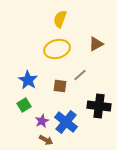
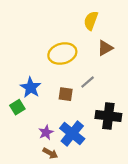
yellow semicircle: (60, 19) -> (91, 21), moved
green square: (24, 105) -> (17, 107), moved

